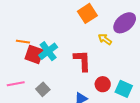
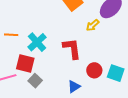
yellow arrow: (105, 39) -> (93, 25), turned -72
red square: (34, 54) -> (25, 64), moved

